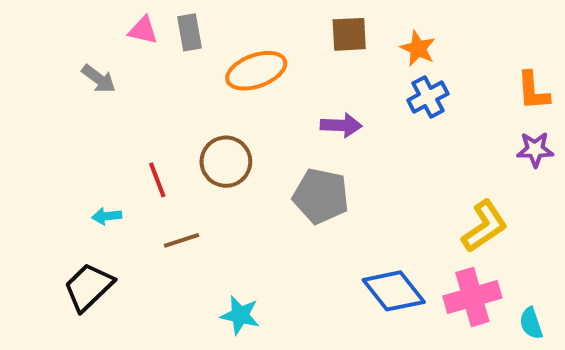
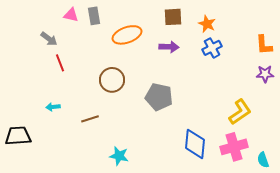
purple arrow: (341, 125) -> (169, 47), moved
red line: (157, 180) -> (60, 63), moved
black trapezoid: (89, 287) -> (18, 136), moved, turned 40
blue diamond: (394, 291) -> (195, 144), turned 44

